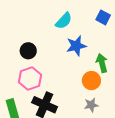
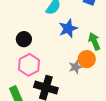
gray star: (91, 105) -> (75, 67), moved

